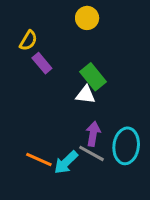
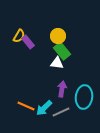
yellow circle: (87, 18) -> (58, 36), moved
yellow semicircle: (28, 41) -> (19, 36), moved
gray line: (92, 153) -> (61, 112), moved, turned -54

